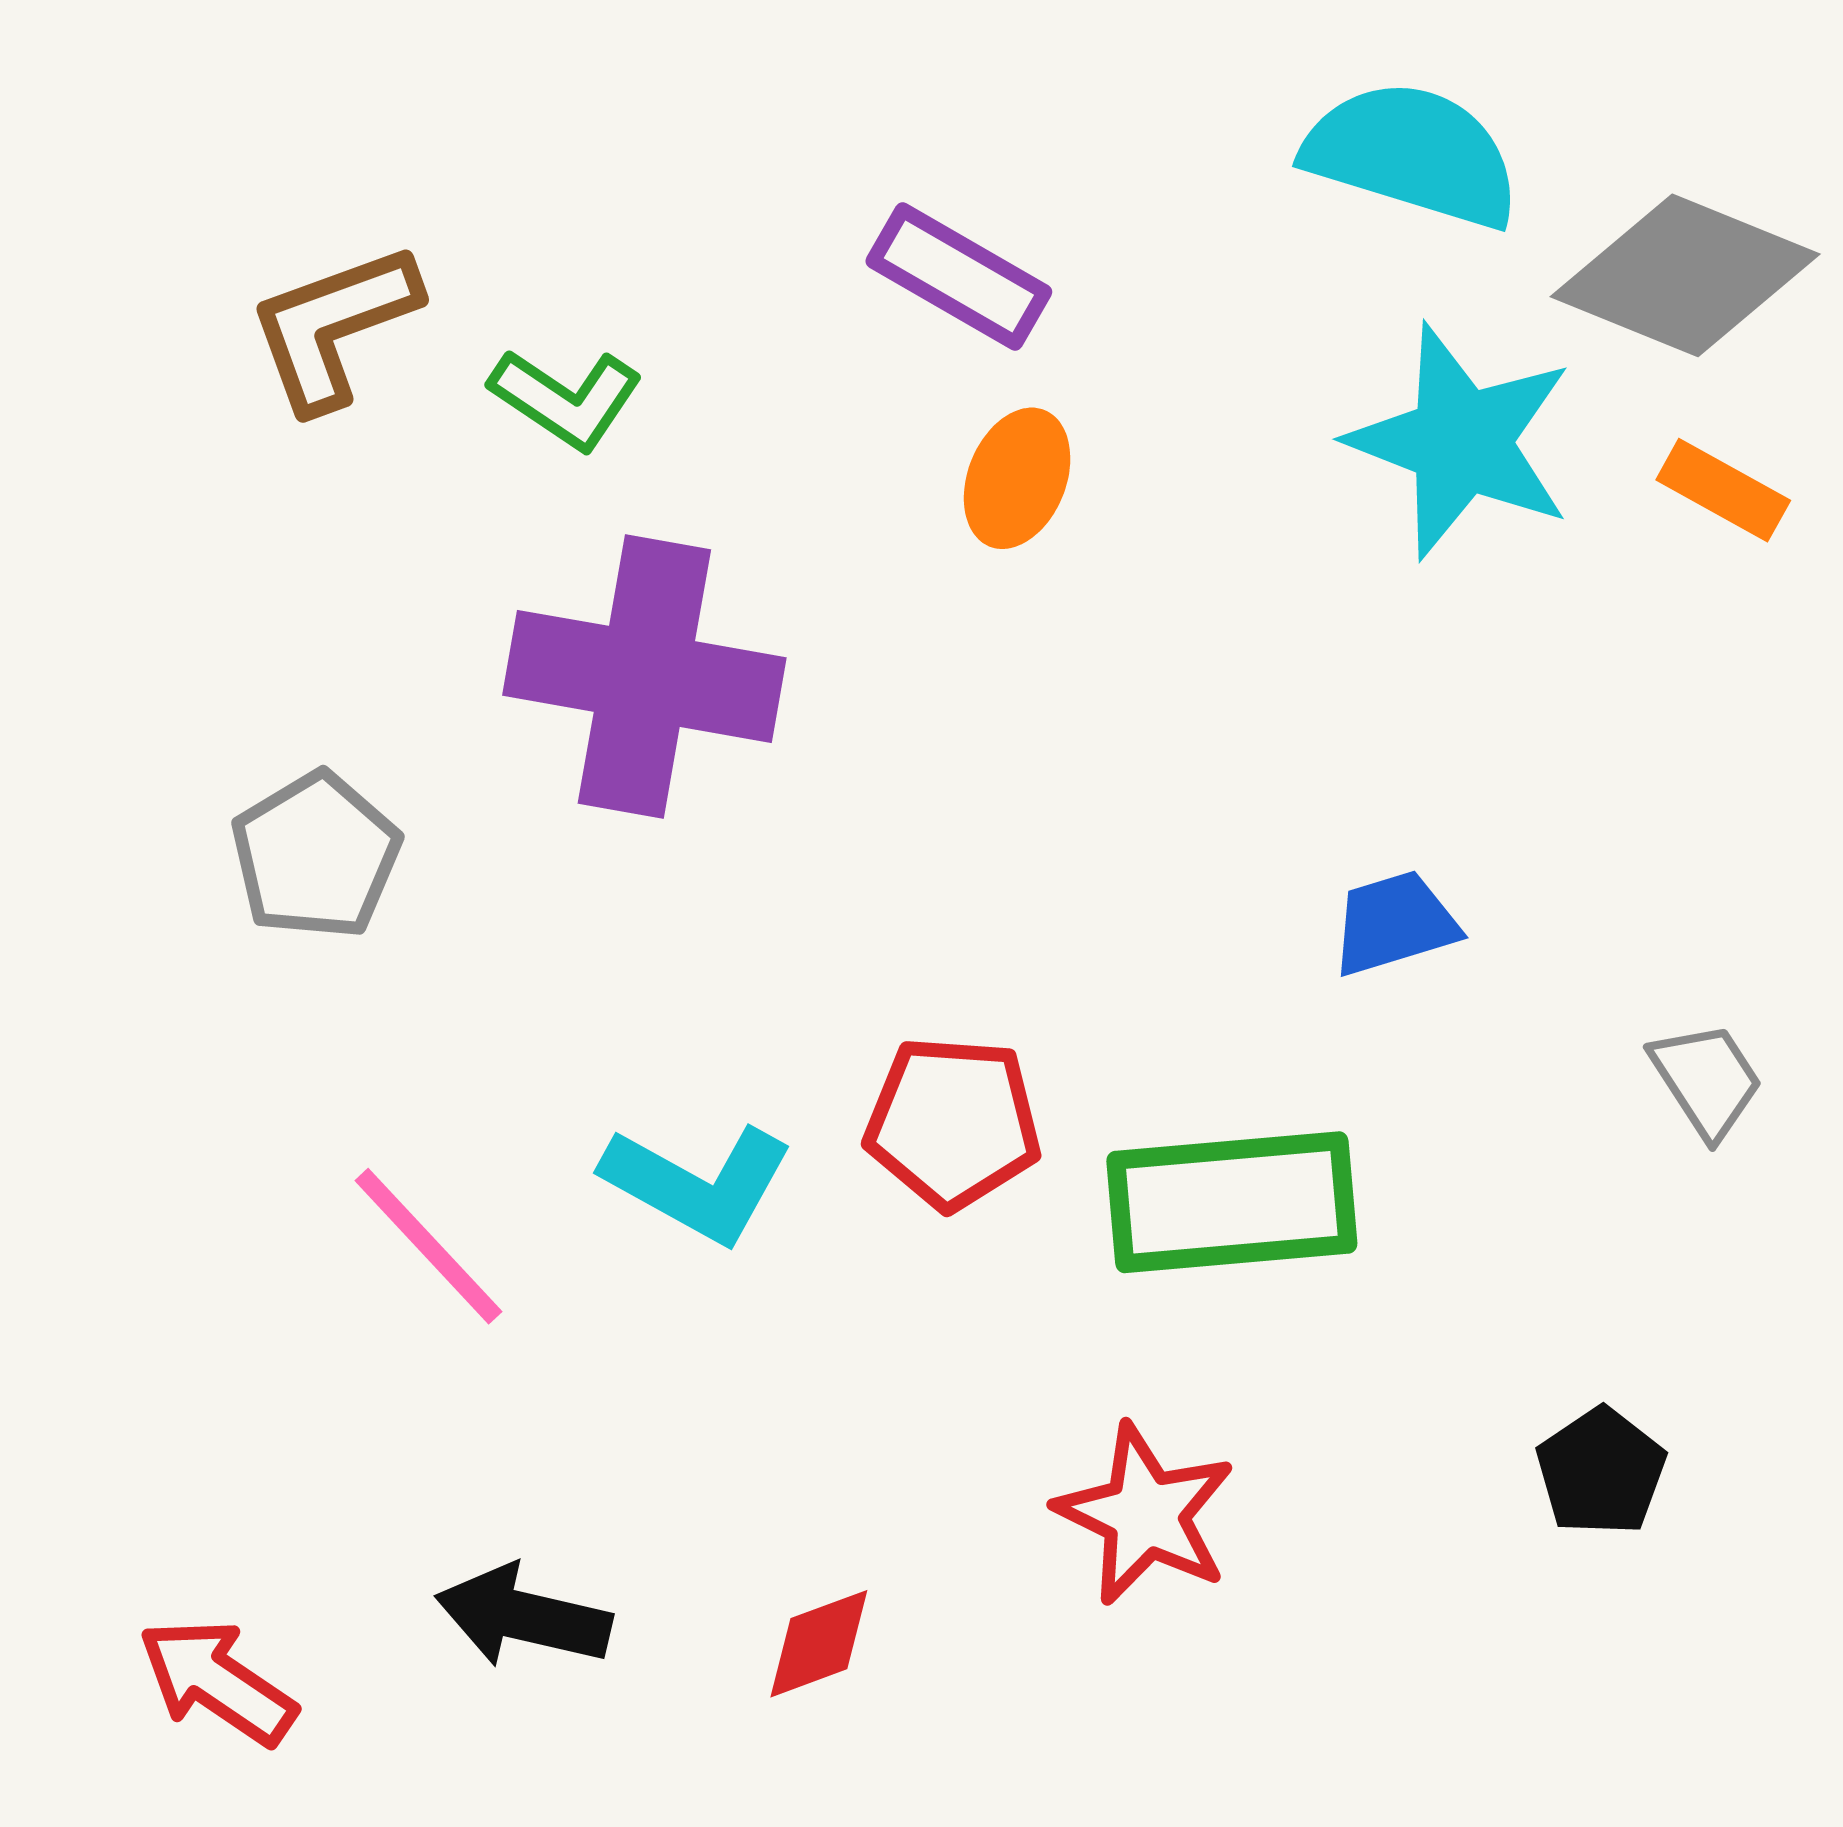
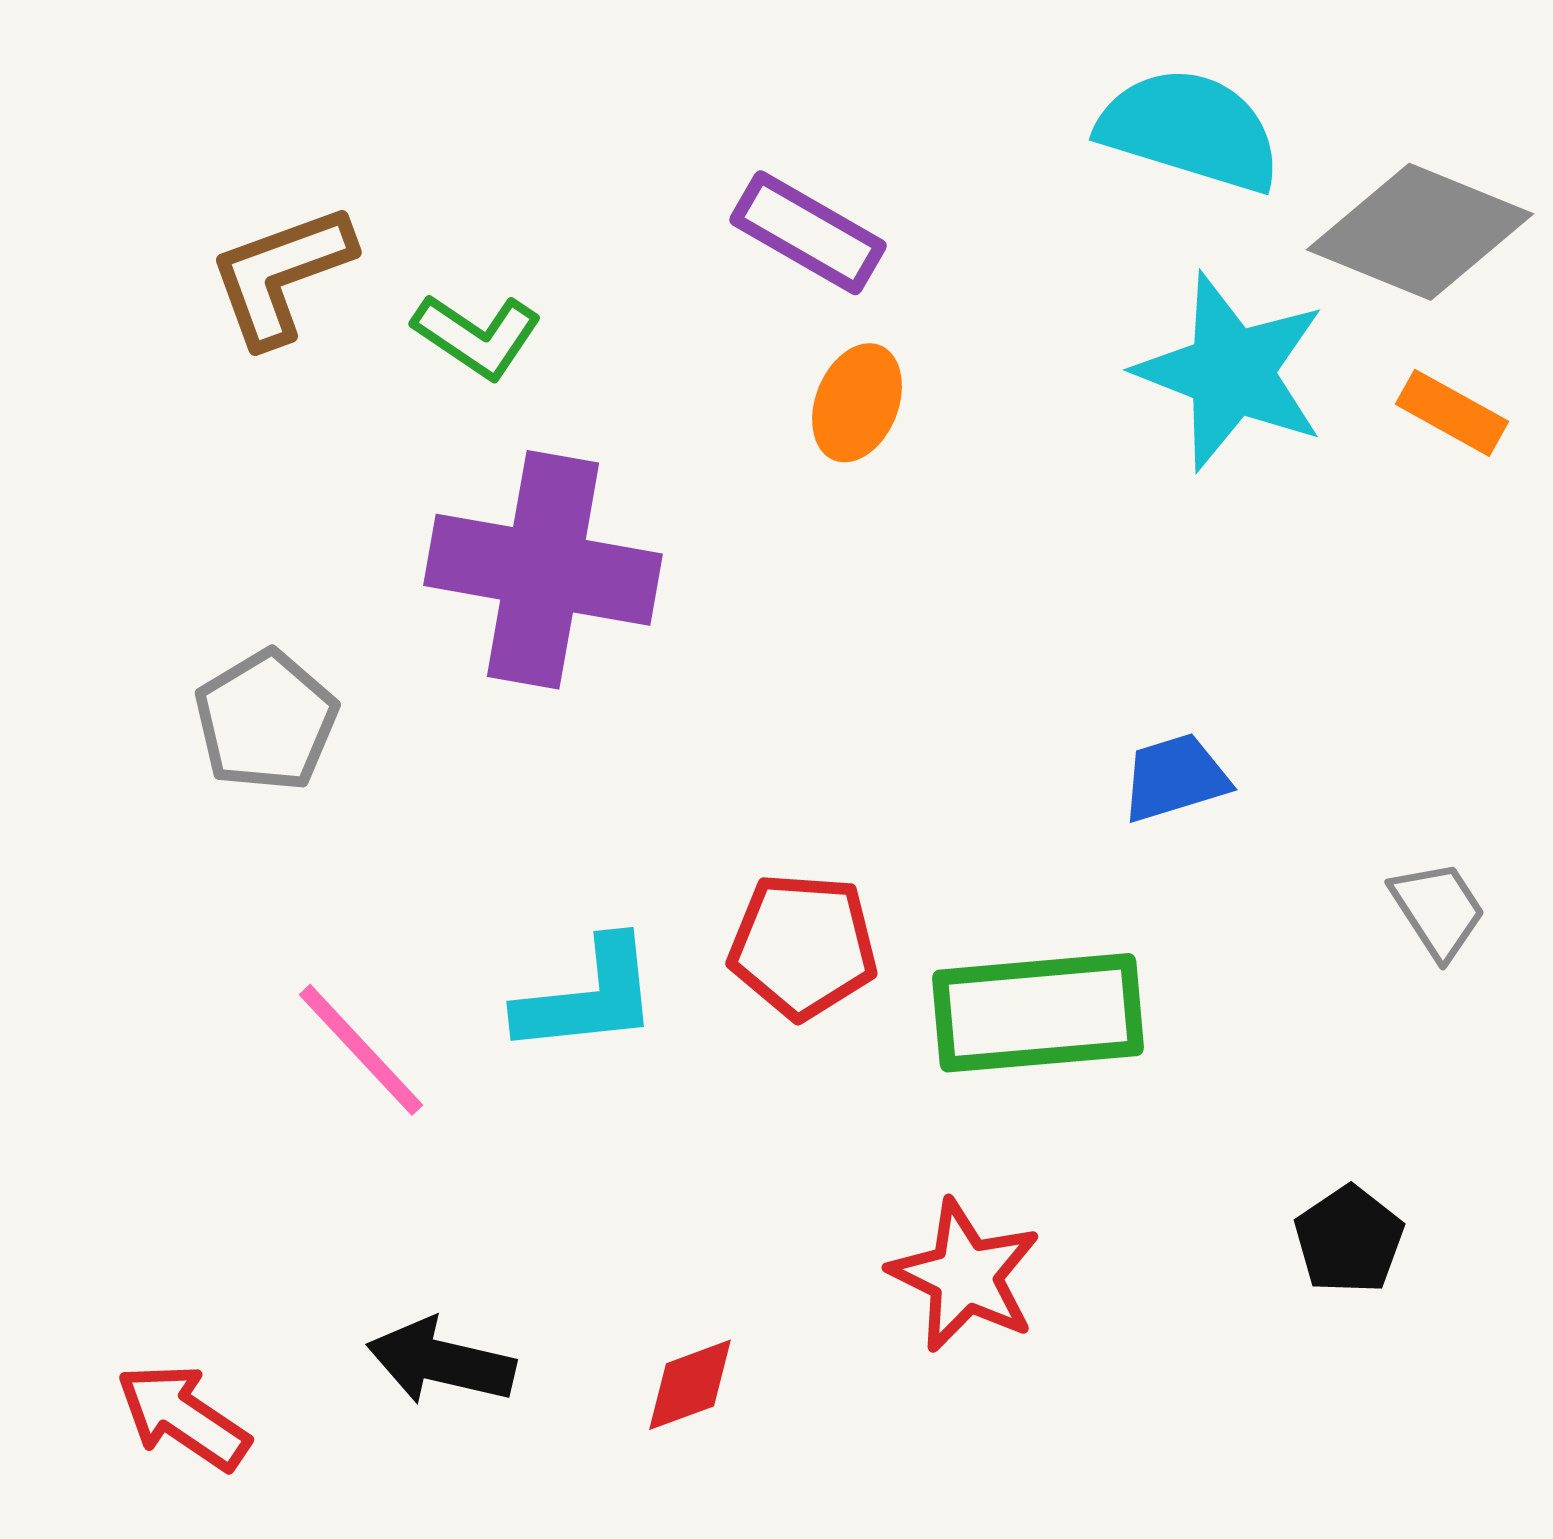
cyan L-shape: (698, 1183) -> (588, 997), turned -35

